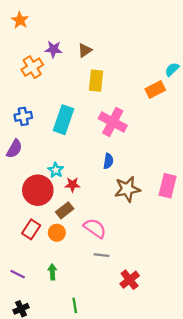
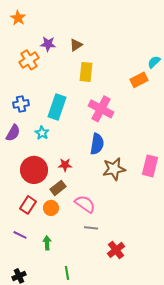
blue semicircle: (108, 161) -> (97, 144), size x1.5
cyan star: (56, 170) -> (42, 133), moved
purple line: (18, 274) -> (20, 235), moved

